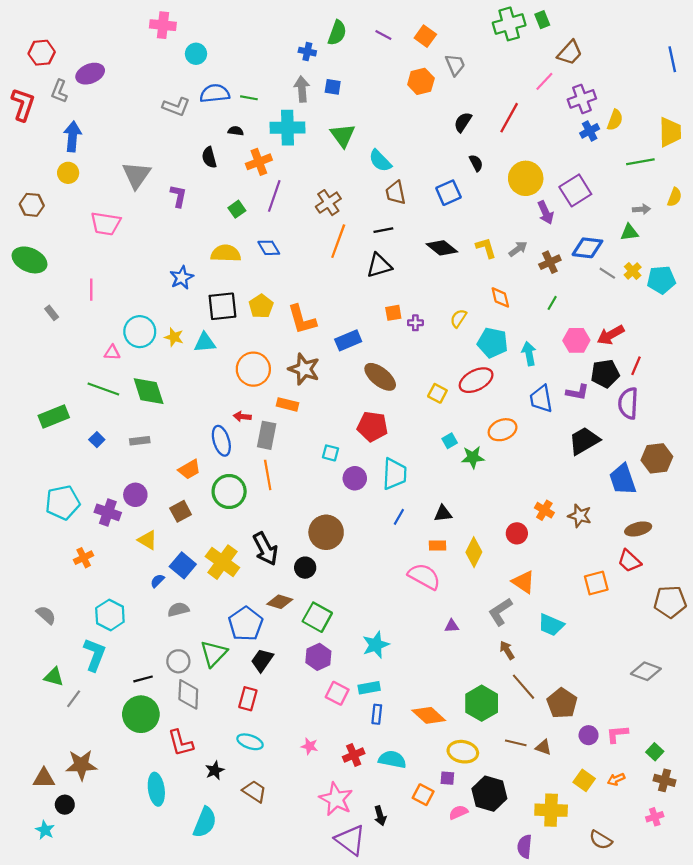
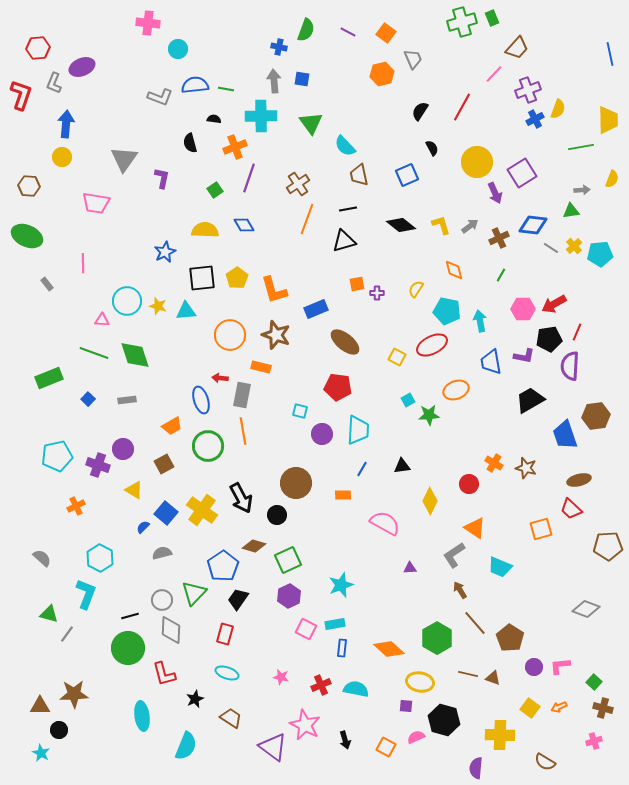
orange rectangle: (437, 546) -> (343, 495), moved
green square: (317, 617) -> (288, 560), turned 36
orange square: (423, 795) -> (386, 747), moved
purple triangle: (350, 840) -> (273, 747), moved

